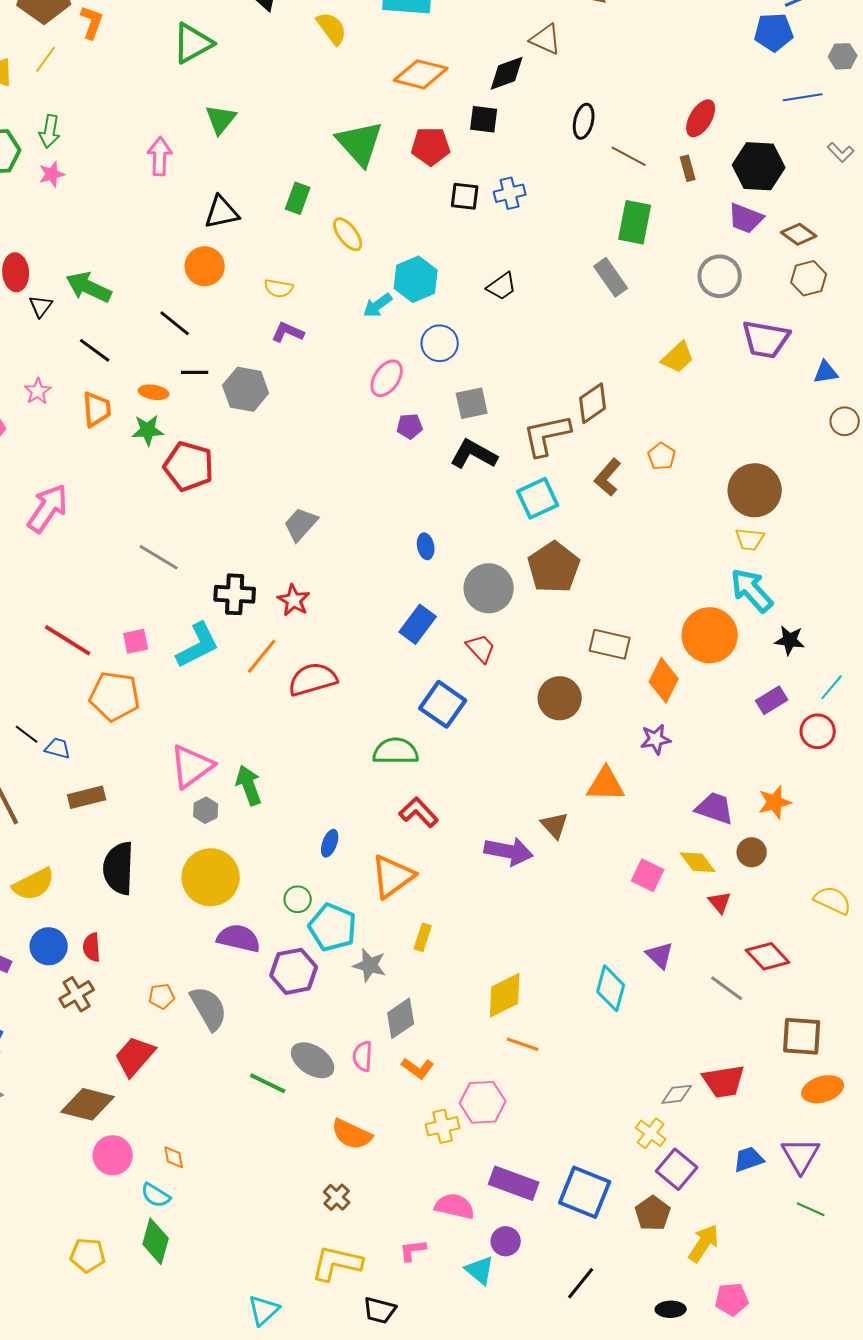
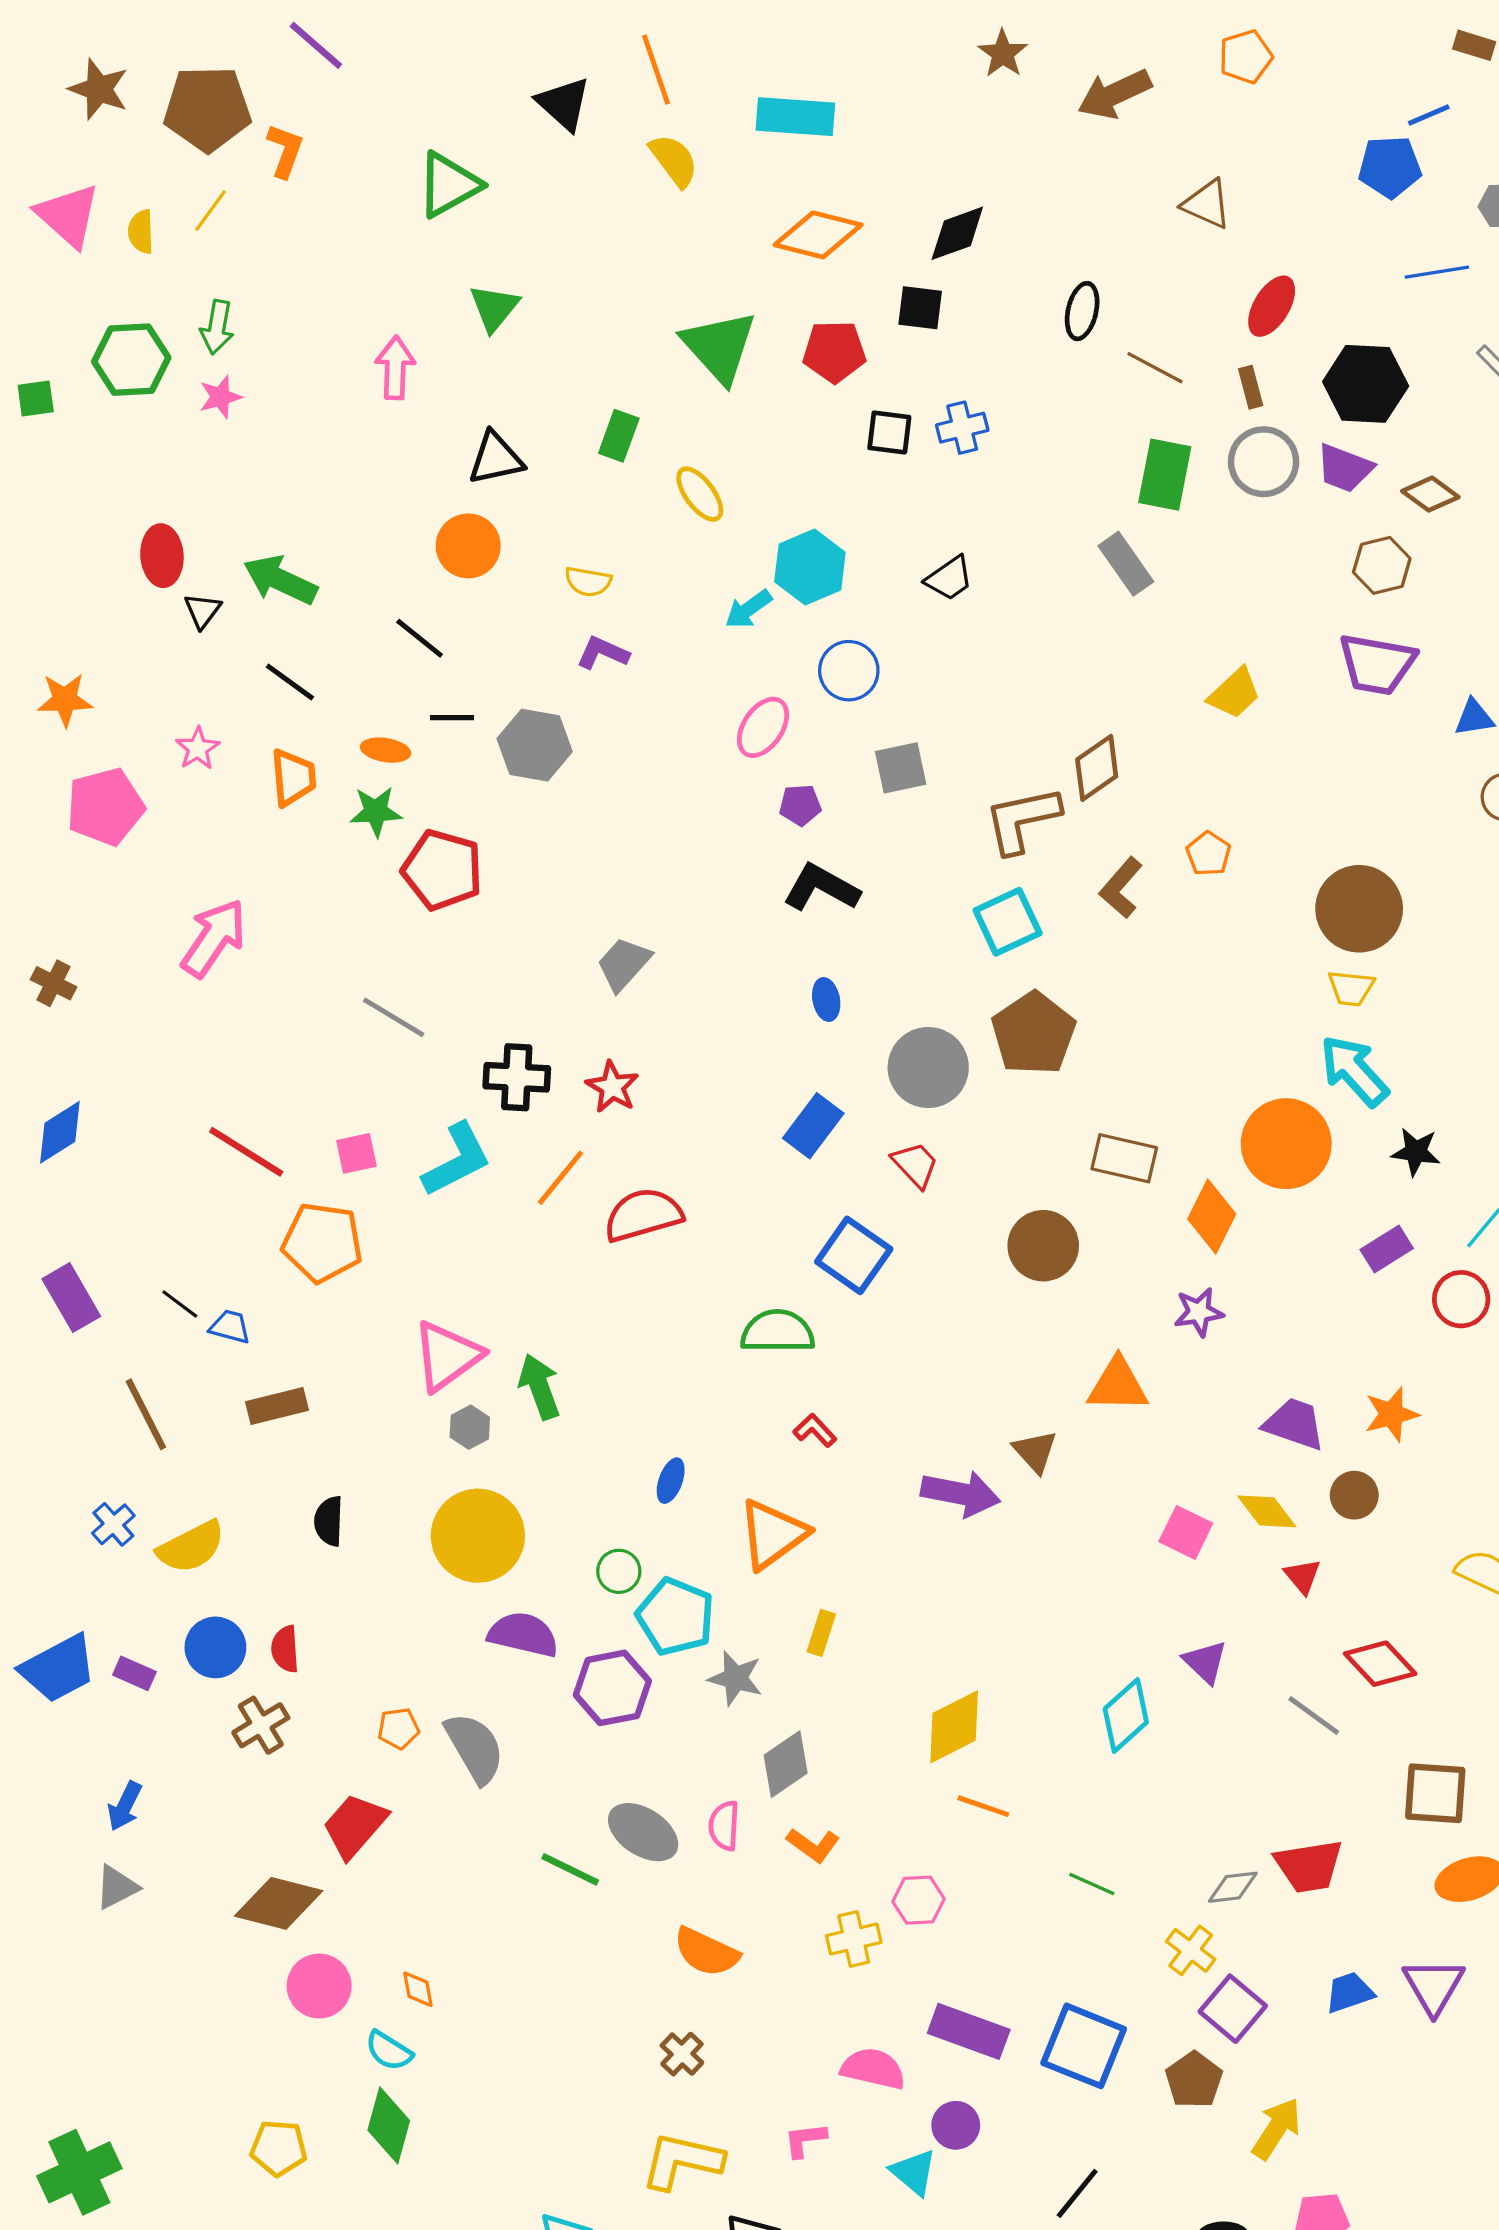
brown triangle: (546, 39) -> (1207, 204), moved
gray circle: (720, 276) -> (1264, 462), moved
brown hexagon: (809, 278) -> (1382, 565), moved
black L-shape: (474, 454) -> (821, 888), moved
red L-shape: (419, 812) -> (815, 1430), size x0.7
black semicircle: (119, 868) -> (329, 1521), size x0.6
cyan diamond: (611, 988) -> (1126, 1715), turned 33
pink hexagon: (483, 1102) -> (918, 1900), size x0.7
green line: (811, 1209) -> (1092, 1884), moved

